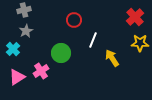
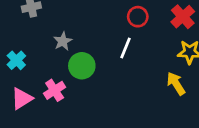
red circle: (74, 20) -> (138, 17), moved
gray star: (26, 31) -> (63, 41), moved
yellow arrow: (112, 58) -> (176, 83), moved

